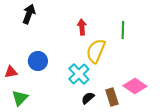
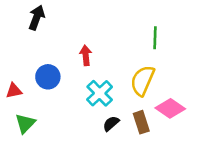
red arrow: (82, 27) -> (86, 55), moved
yellow semicircle: (96, 51) -> (142, 81), moved

